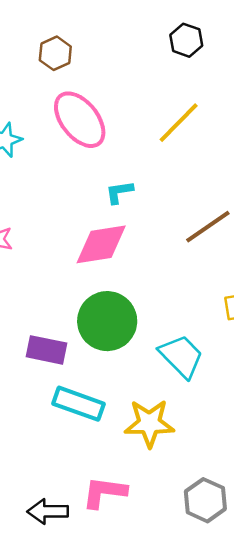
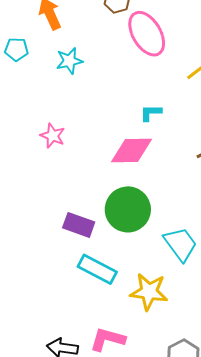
pink ellipse: (80, 120) -> (147, 34), moved

